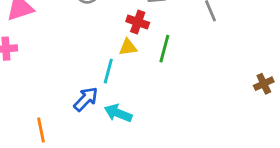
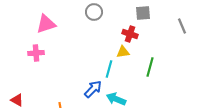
green line: (164, 49) -> (150, 67), moved

